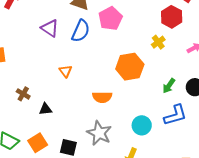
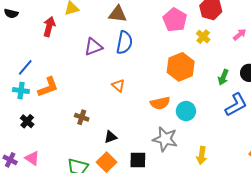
pink pentagon: (110, 19) -> (175, 20), moved
purple triangle: (50, 28) -> (93, 47), turned -42
black triangle: (45, 109) -> (111, 137), moved
cyan circle: (142, 125) -> (186, 111), moved

